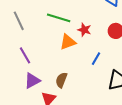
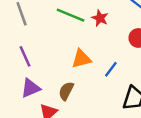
red star: (84, 30) -> (100, 18), moved
orange triangle: (68, 42) -> (81, 59), moved

